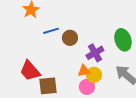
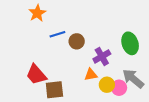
yellow circle: (94, 75) -> (107, 85), moved
pink circle: (87, 87) -> (119, 88), moved

